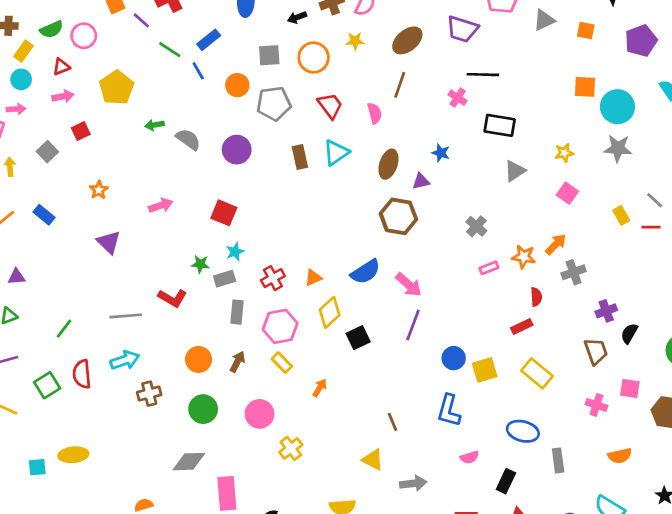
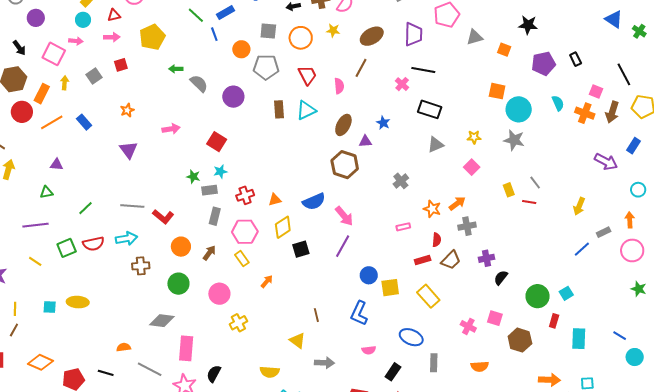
purple trapezoid: (462, 29) -> (413, 34), turned -115
pink rectangle: (489, 268) -> (403, 227), moved
red L-shape: (172, 298) -> (163, 217), moved
brown trapezoid: (596, 351) -> (451, 260), moved, turned 55
red semicircle: (82, 374) -> (93, 244), turned -105

